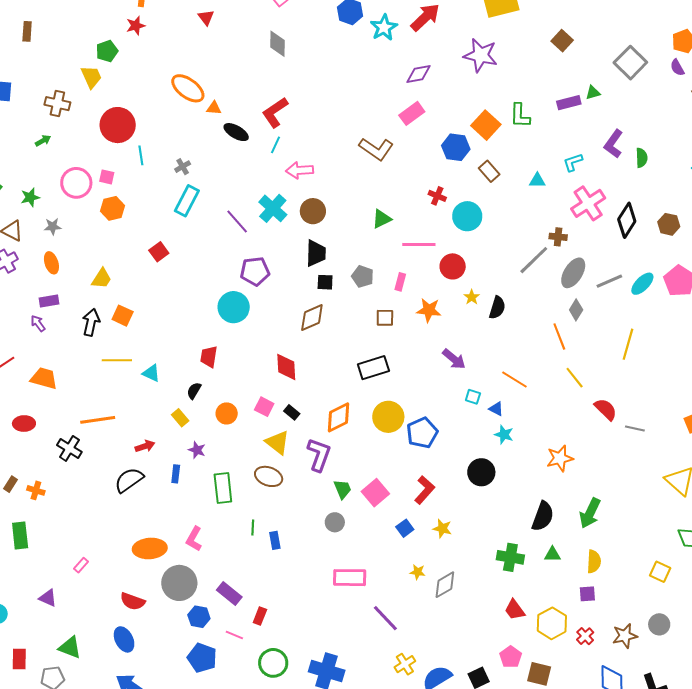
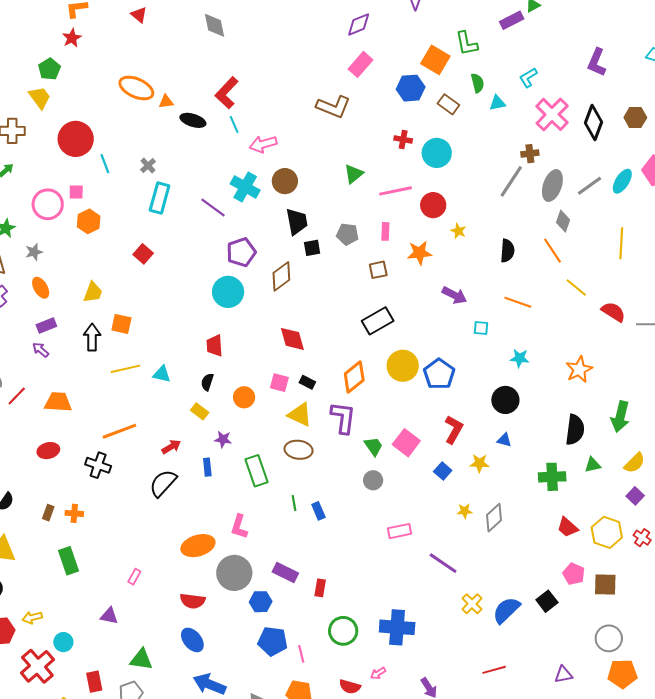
purple L-shape: (614, 144) -> (597, 62), moved
cyan line: (276, 145) -> (234, 124), turned -36
green semicircle: (642, 158) -> (477, 83), moved
black semicircle: (497, 308) -> (507, 251), moved
brown diamond: (312, 318) -> (281, 276), moved
blue triangle: (496, 409) -> (504, 440), moved
yellow semicircle: (594, 561) -> (635, 463), turned 55
pink rectangle: (350, 578) -> (400, 531), size x0.7
purple square: (587, 594) -> (635, 496), turned -30
pink line: (234, 635) -> (301, 654), moved, turned 66

